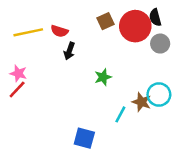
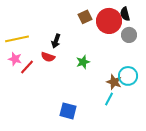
red semicircle: (59, 31) -> (48, 57), moved
yellow line: (28, 32) -> (17, 39), moved
red line: (17, 90) -> (27, 67), moved
cyan line: (120, 114) -> (109, 99), moved

